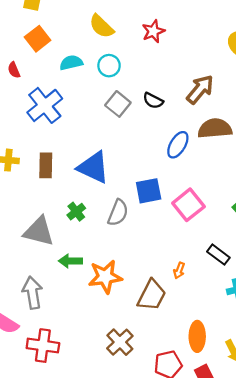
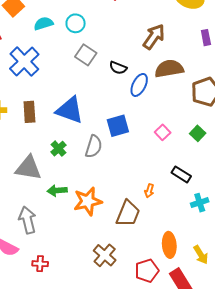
black semicircle: (153, 101) -> (118, 68), moved
pink square: (188, 205) -> (163, 132), moved, size x0.6
red cross: (43, 346) -> (40, 264), size x0.6

